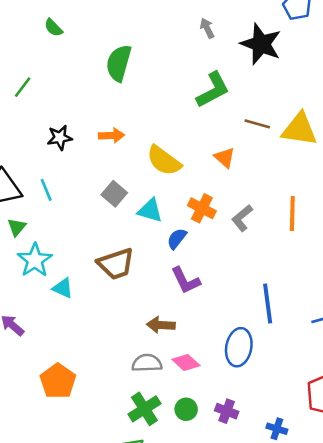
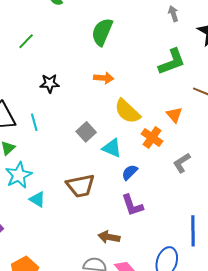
orange arrow: (111, 135) -> (104, 78), moved
orange cross: (202, 208) -> (152, 138), moved

